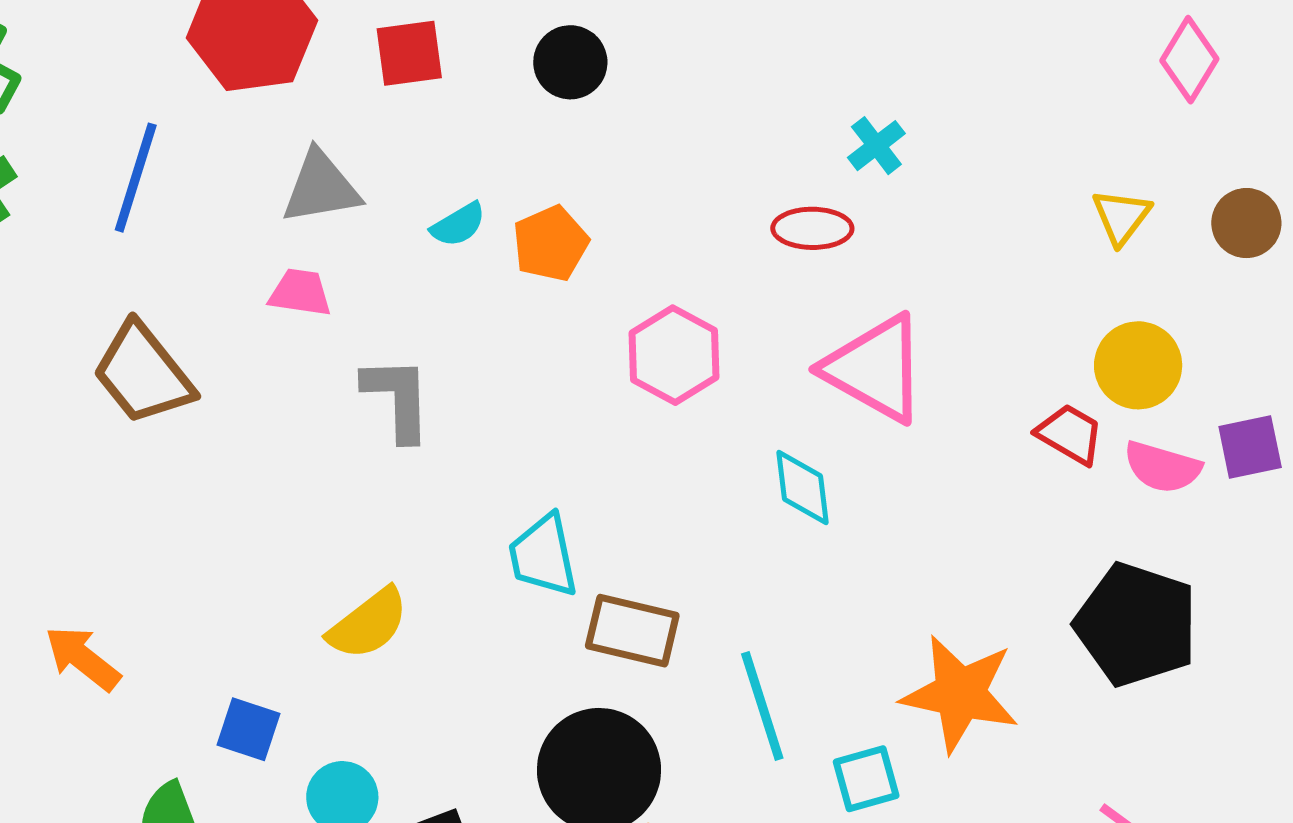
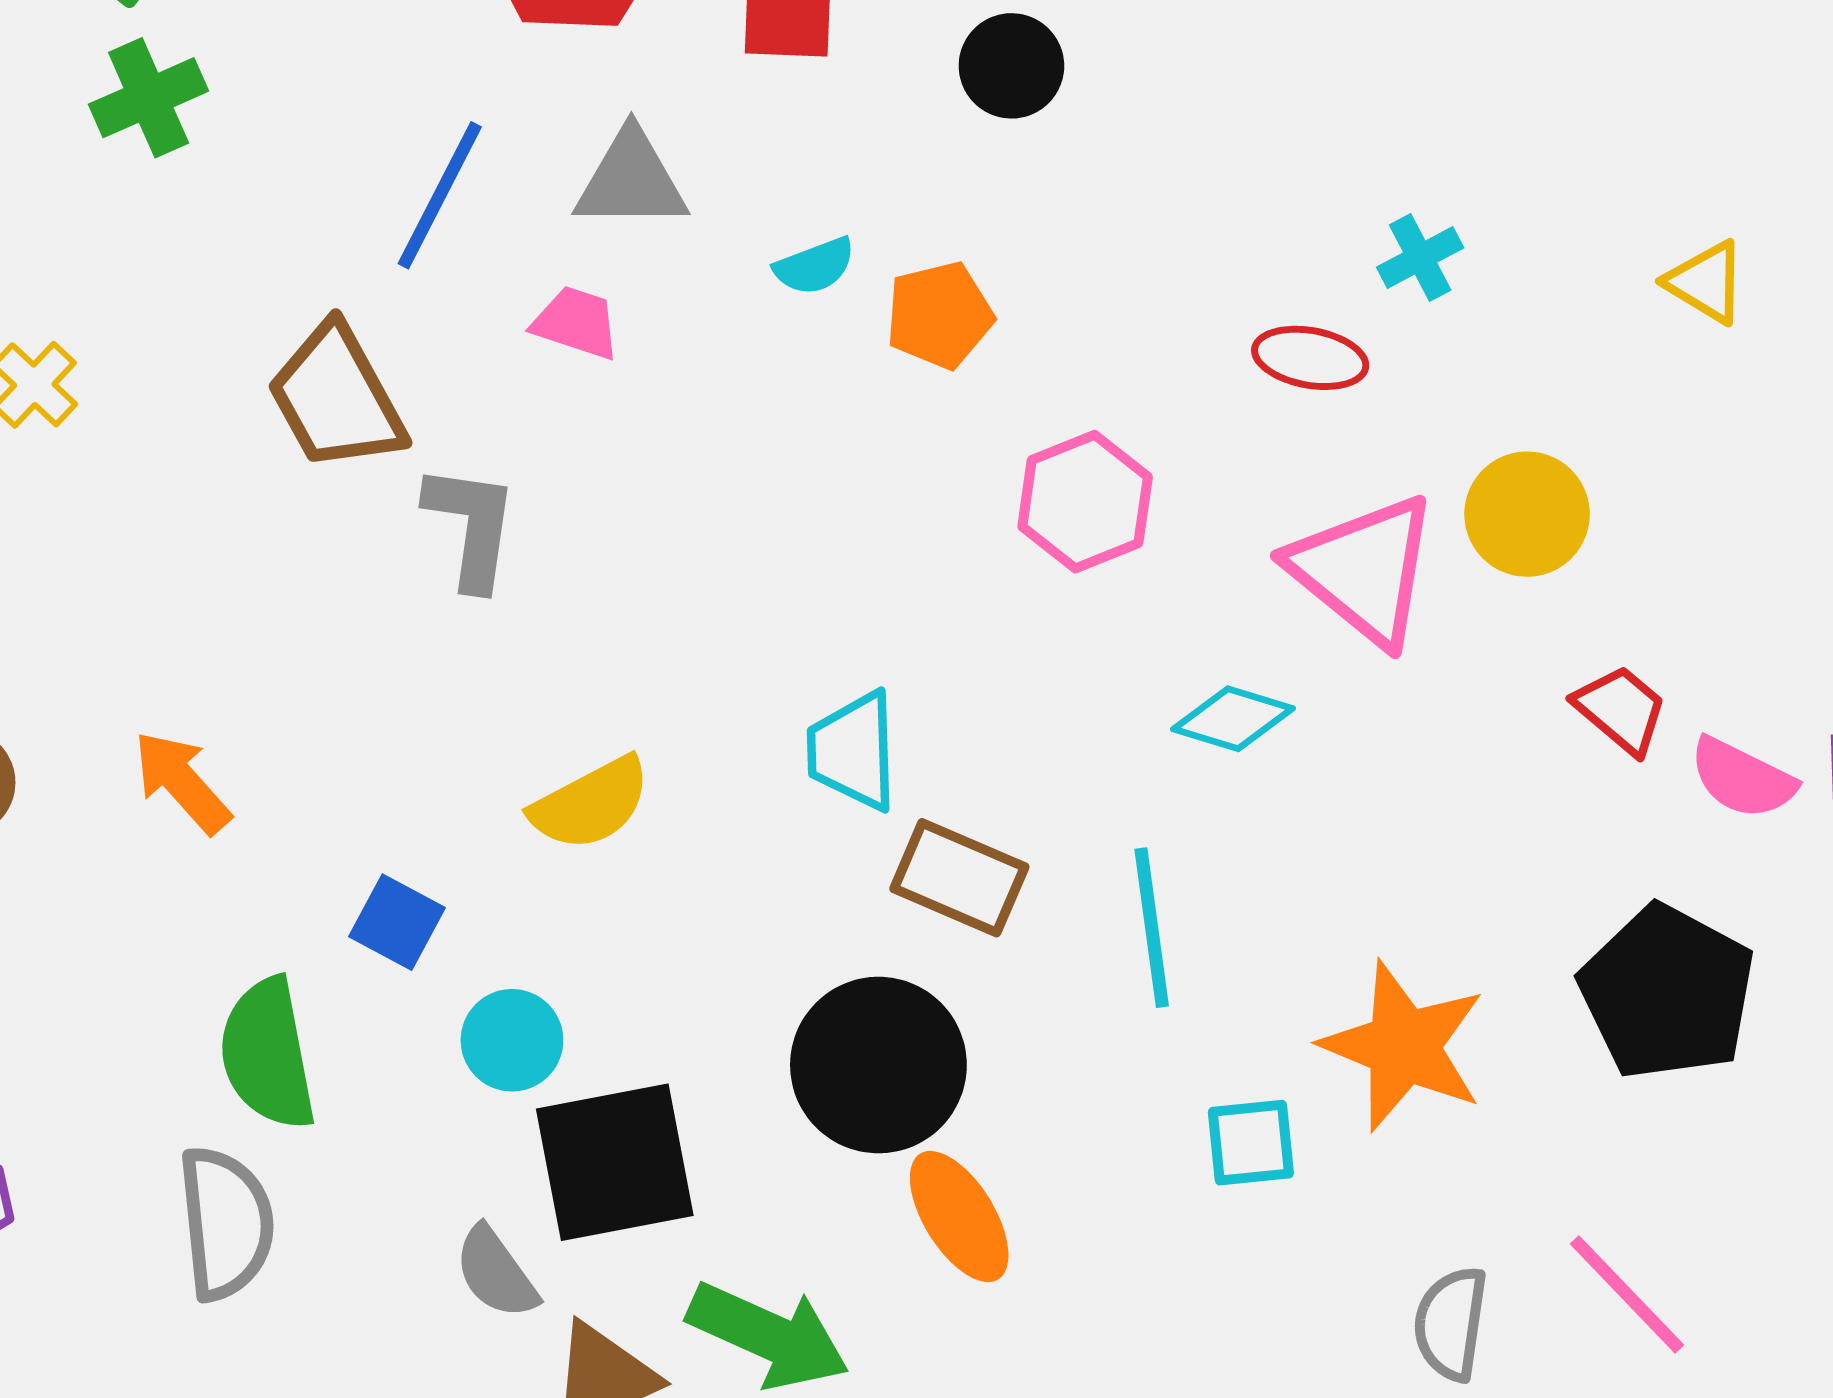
blue line: (136, 178) -> (440, 195), moved
yellow triangle: (1121, 217) -> (1706, 282), moved, turned -46
yellow circle: (1138, 365) -> (1527, 514), moved
gray L-shape: (397, 398) -> (471, 526), moved
cyan diamond: (803, 487) -> (1233, 719), turned -76
cyan line: (762, 706) -> (1152, 928), moved

